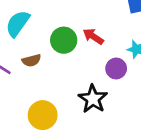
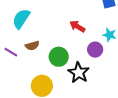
green circle: (64, 40) -> (59, 57), moved

